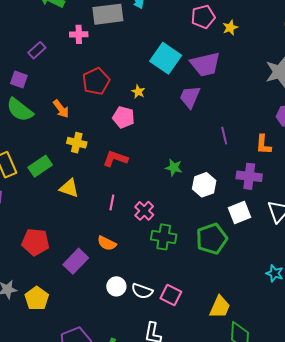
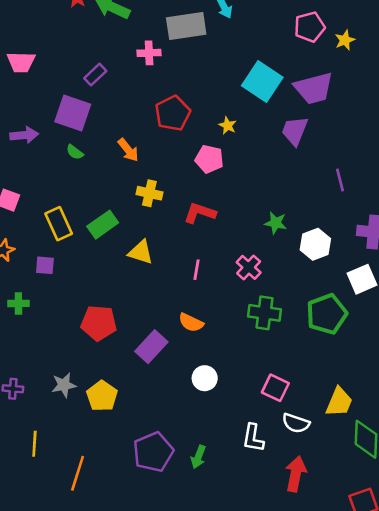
purple square: (19, 80) -> (73, 113), size x1.6
green semicircle: (20, 110) -> (75, 152), size x0.5
pink cross: (144, 211) -> (249, 267), moved
white semicircle: (142, 291) -> (296, 423), moved

